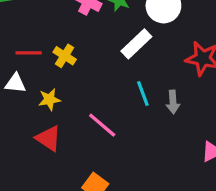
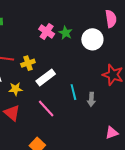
white rectangle: (136, 44) -> (46, 77), moved
yellow cross: (65, 56) -> (28, 63), turned 32

